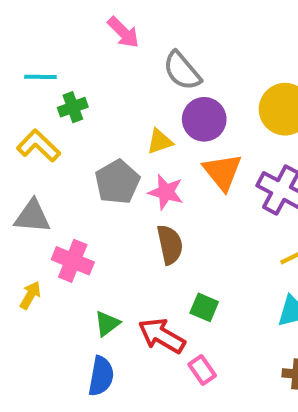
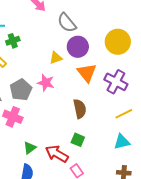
gray pentagon: (117, 182) -> (21, 90), moved
pink star: (166, 192) -> (46, 83), moved
brown semicircle: (170, 245) -> (80, 109), moved

